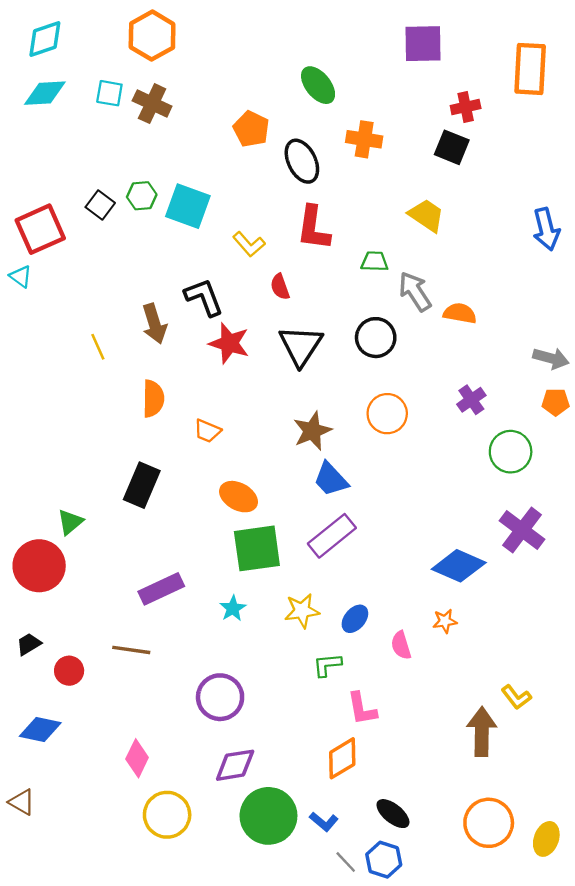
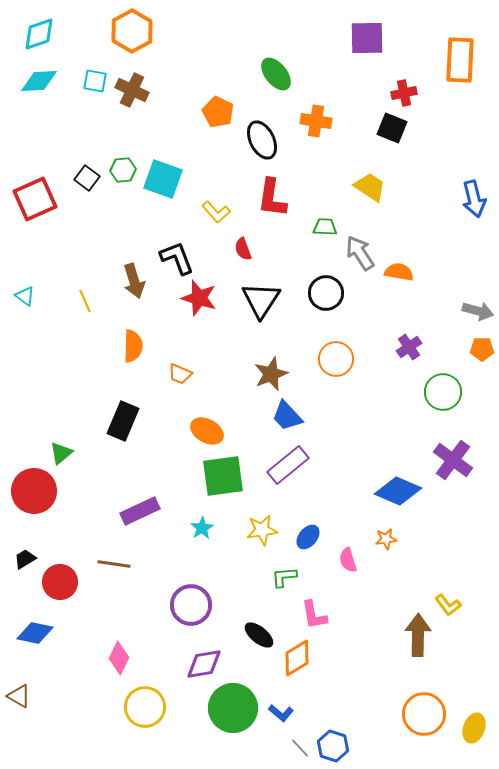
cyan triangle: (21, 276) -> (25, 296), moved
red circle: (69, 671) -> (60, 582), size x1.4
black ellipse: (393, 814) -> (259, 635), moved

